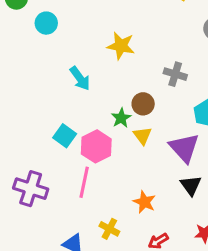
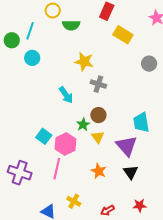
yellow star: (121, 46) -> (84, 62), moved
gray cross: (175, 74) -> (98, 84), moved
cyan arrow: (80, 78) -> (66, 95), moved
orange star: (144, 202) -> (99, 171), moved

